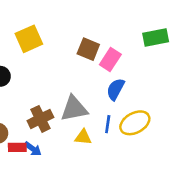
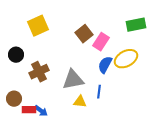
brown square: (88, 49) -> (84, 34), turned 30
brown cross: (40, 119) -> (39, 72), moved
yellow ellipse: (135, 123) -> (126, 59), moved

